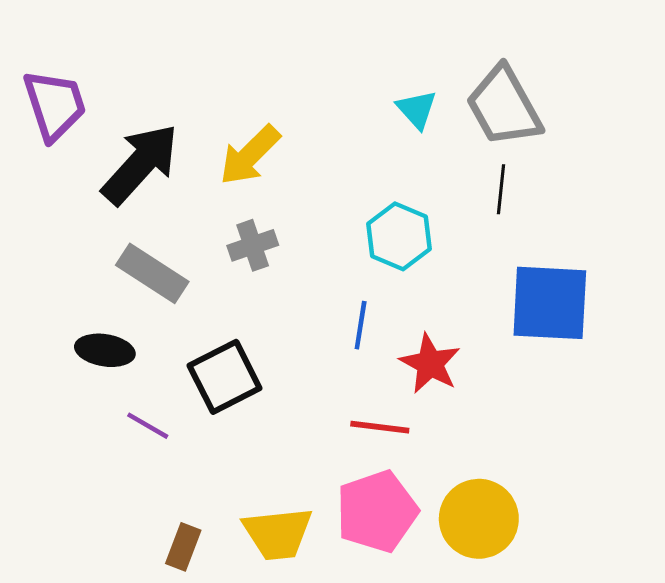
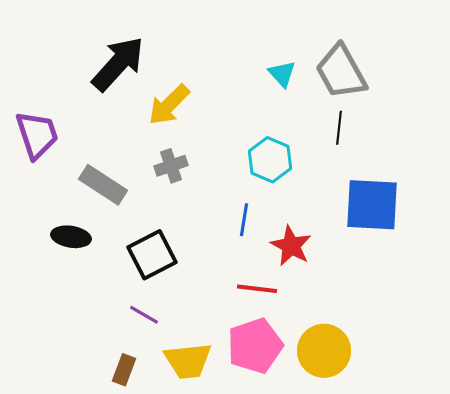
purple trapezoid: (55, 105) -> (37, 135), moved
black arrow: (140, 164) -> (118, 64), moved
purple line: (148, 426) -> (144, 315), moved

